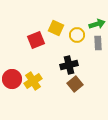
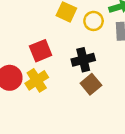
red square: (36, 40) -> (41, 51), moved

